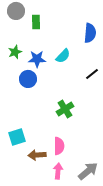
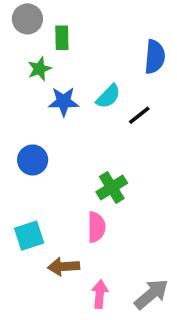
green star: (15, 52) -> (39, 69), moved
black line: (92, 74) -> (139, 115), moved
blue circle: (28, 79) -> (33, 160), moved
pink semicircle: (59, 146) -> (96, 227), moved

